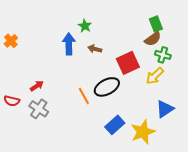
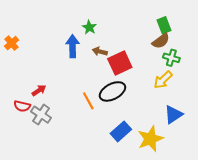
red square: (128, 63) -> (120, 63), moved
red semicircle: (12, 101) -> (22, 106), moved

